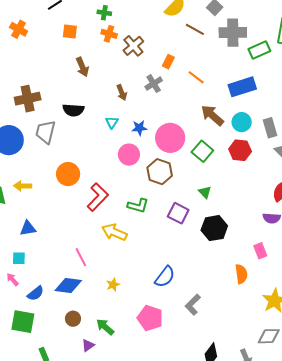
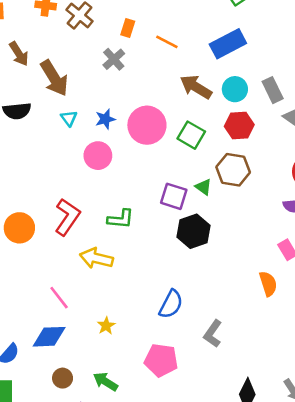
brown arrow: (122, 93) -> (54, 78), moved, size x1.8
brown hexagon: (160, 172) -> (233, 170), moved
orange circle: (68, 174) -> (19, 228), moved
purple square: (178, 213) -> (174, 196), moved
black hexagon: (214, 228) -> (194, 231), moved

